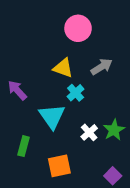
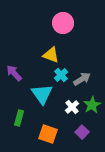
gray arrow: (102, 67) -> (82, 79), moved
orange square: (59, 166) -> (48, 134), turned 30
purple square: (113, 176) -> (82, 132), moved

